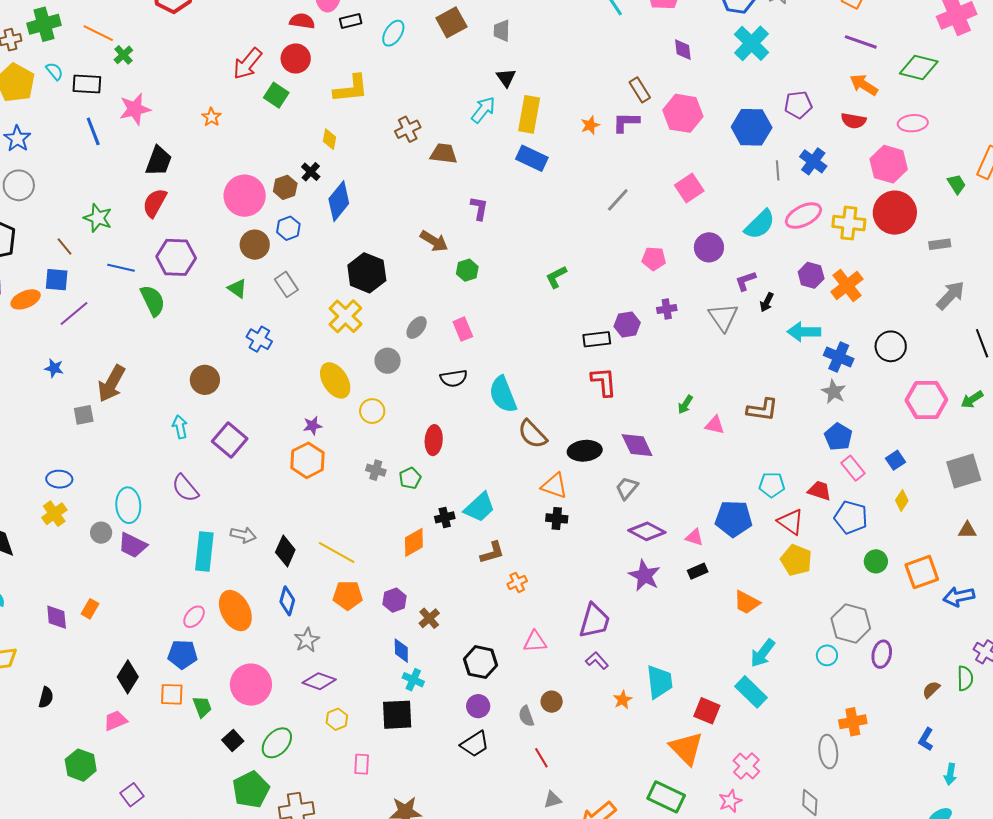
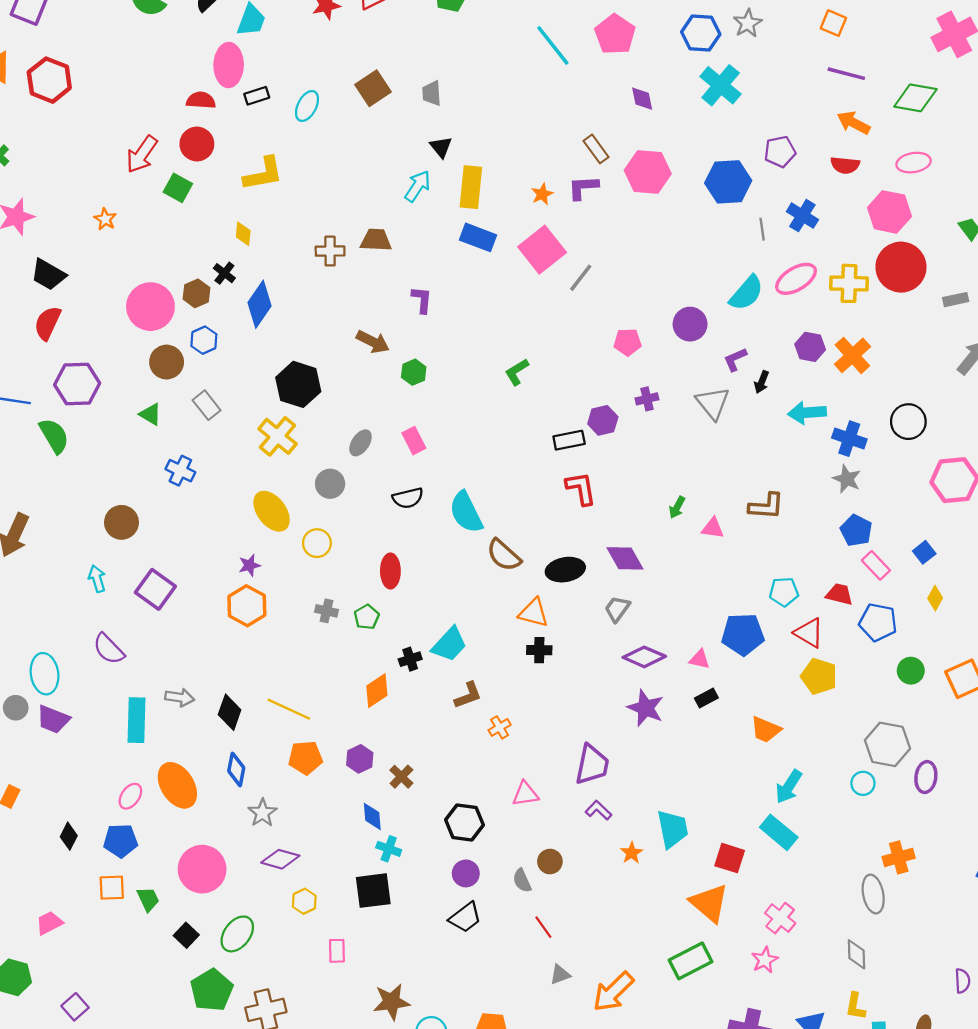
brown cross: (408, 129) -> (330, 251), moved, turned 30
black trapezoid: (159, 161) -> (48, 274), turned 104
pink square: (689, 188) -> (542, 250), moved, size x1.4
black diamond: (128, 677) -> (69, 836), moved, size x0.7
green rectangle: (666, 797) -> (691, 961), turned -48

